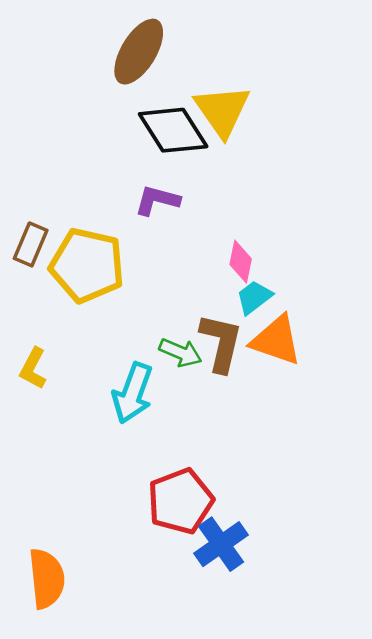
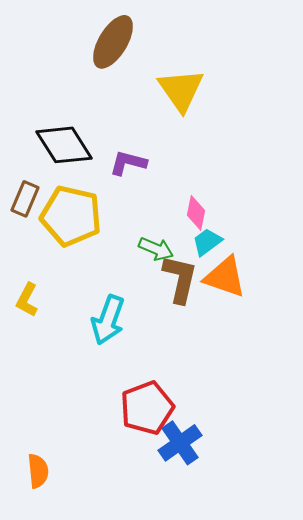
black diamond: (173, 130) -> (64, 145), moved
green arrow: (180, 353) -> (156, 249), moved
orange semicircle: (47, 579) -> (38, 471), size x0.7

